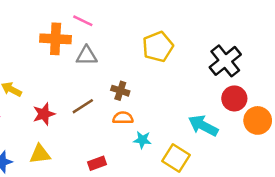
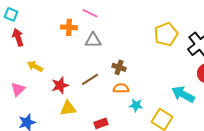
orange cross: (56, 39) -> (69, 27), size x0.7
yellow pentagon: (158, 47) -> (166, 34), moved
yellow triangle: (40, 154) -> (68, 108), moved

